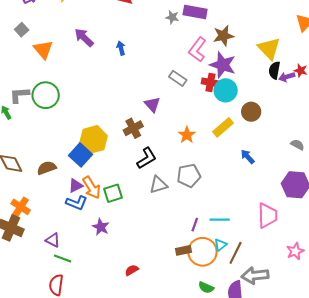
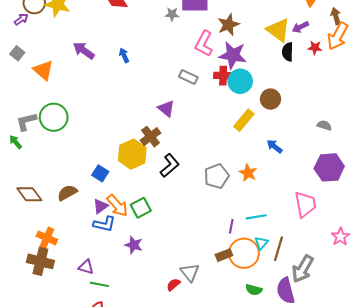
purple arrow: (287, 77) -> (300, 27), moved
orange star: (187, 135) -> (248, 173), moved
yellow hexagon: (94, 139) -> (132, 154), moved
blue square: (80, 155) -> (100, 173), size x0.7
gray triangle: (158, 185) -> (190, 272), moved, turned -42
gray arrow: (255, 275) -> (303, 269), turned -44

